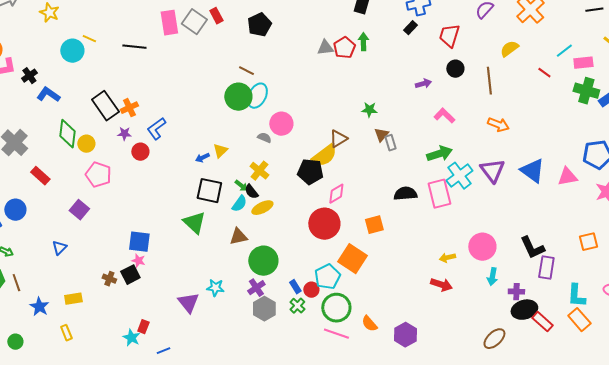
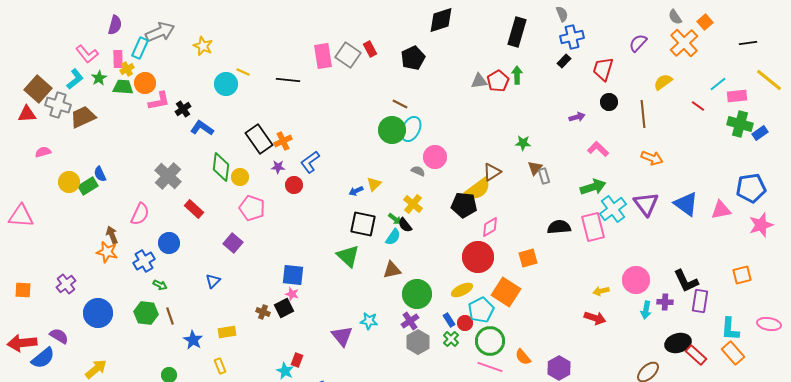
yellow ellipse: (262, 208) -> (462, 290), moved
purple cross: (516, 292) -> (665, 302), moved

